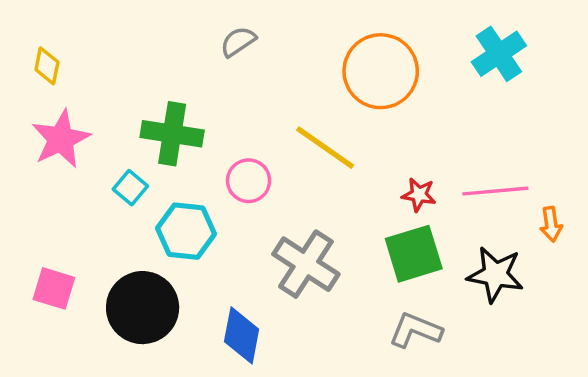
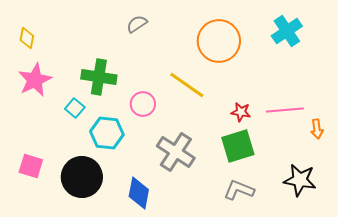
black star: (495, 275) -> (300, 180), moved

